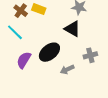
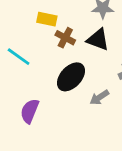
brown cross: (21, 11) -> (65, 38), moved
purple semicircle: (24, 60) -> (30, 111), moved

